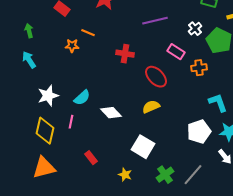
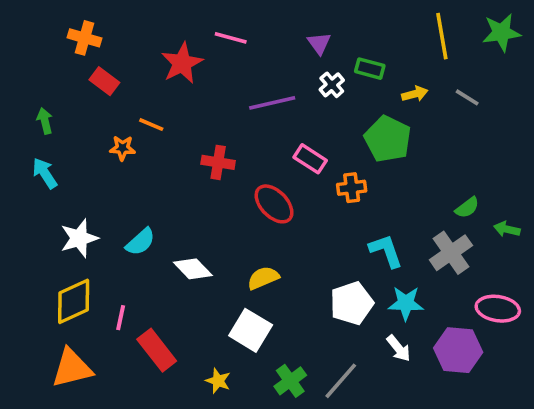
white cross: (195, 29) -> (332, 85), moved
yellow semicircle: (151, 107) -> (263, 278), moved
pink line: (71, 122) -> (121, 318), moved
yellow diamond: (45, 131) -> (74, 301), turned 52
red rectangle: (91, 158) -> (157, 350), size x1.6

